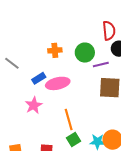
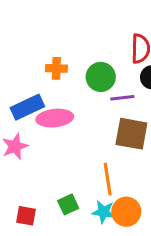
blue rectangle: (39, 78) -> (27, 107), size x1.5
orange line: (69, 119) -> (108, 179), moved

